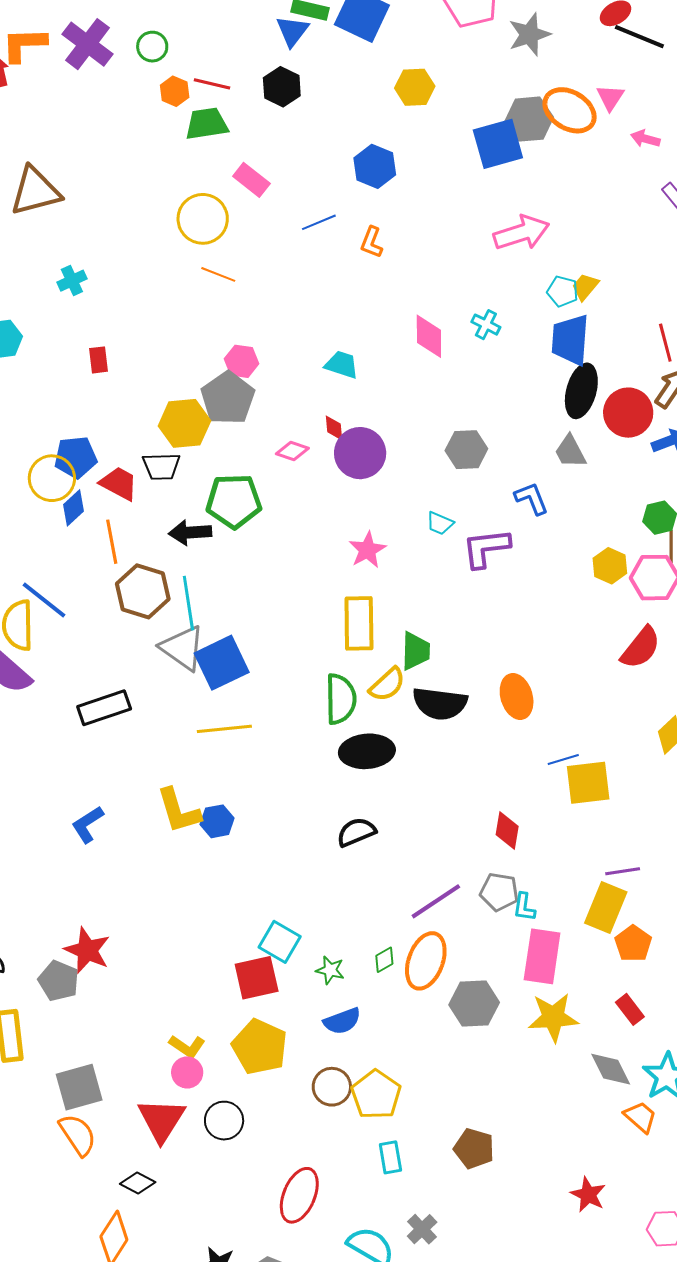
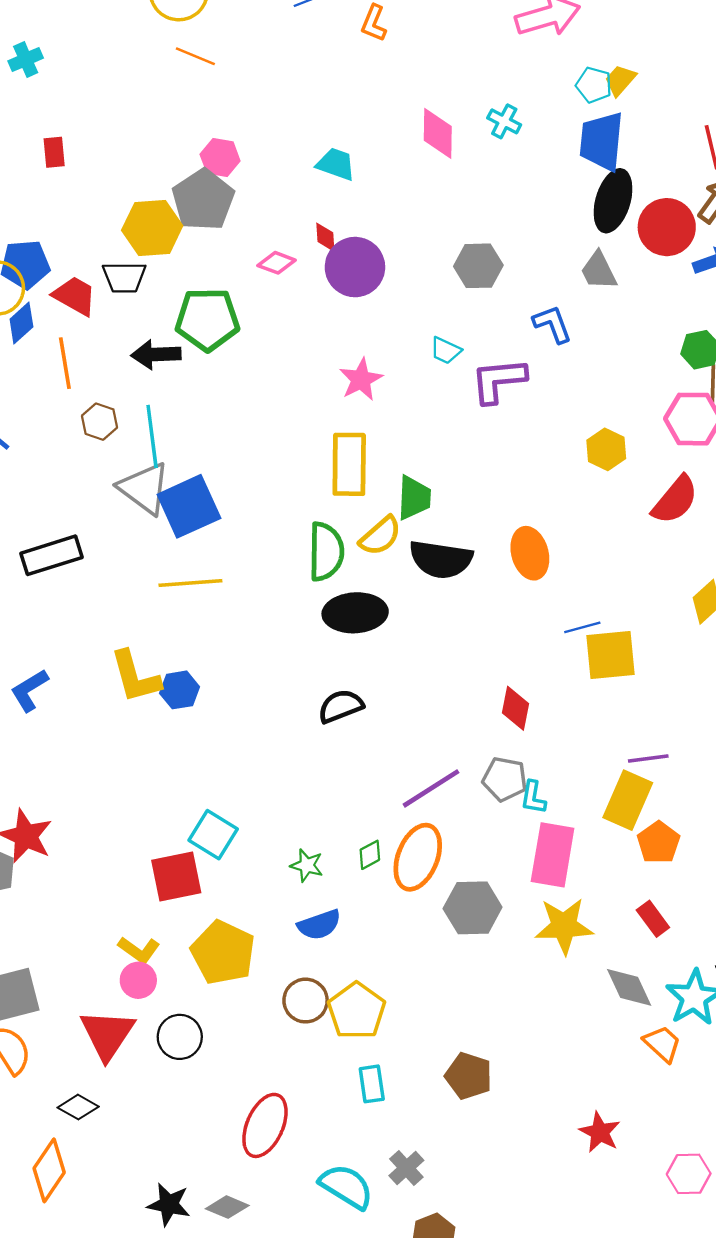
yellow hexagon: (610, 566) -> (606, 449), moved
brown hexagon: (143, 591) -> (99, 422), size x0.6
cyan square: (280, 942) -> (213, 835), moved
red square: (257, 978) -> (176, 877), moved

